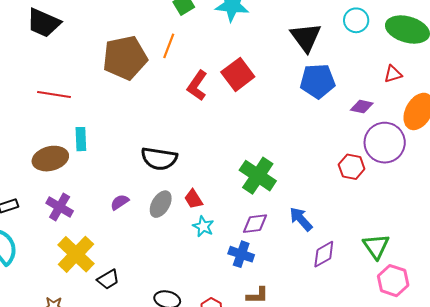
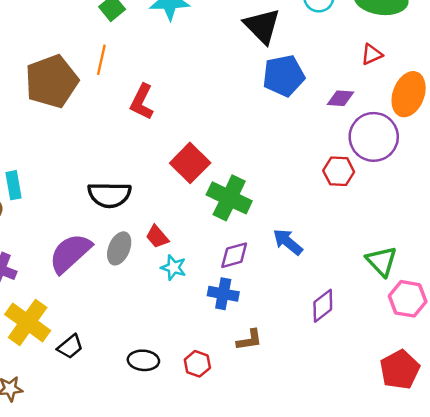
red square: (238, 74) -> (190, 163), moved
purple semicircle: (120, 202) -> (70, 253), size x2.0
purple diamond: (324, 254) -> (323, 306), moved

